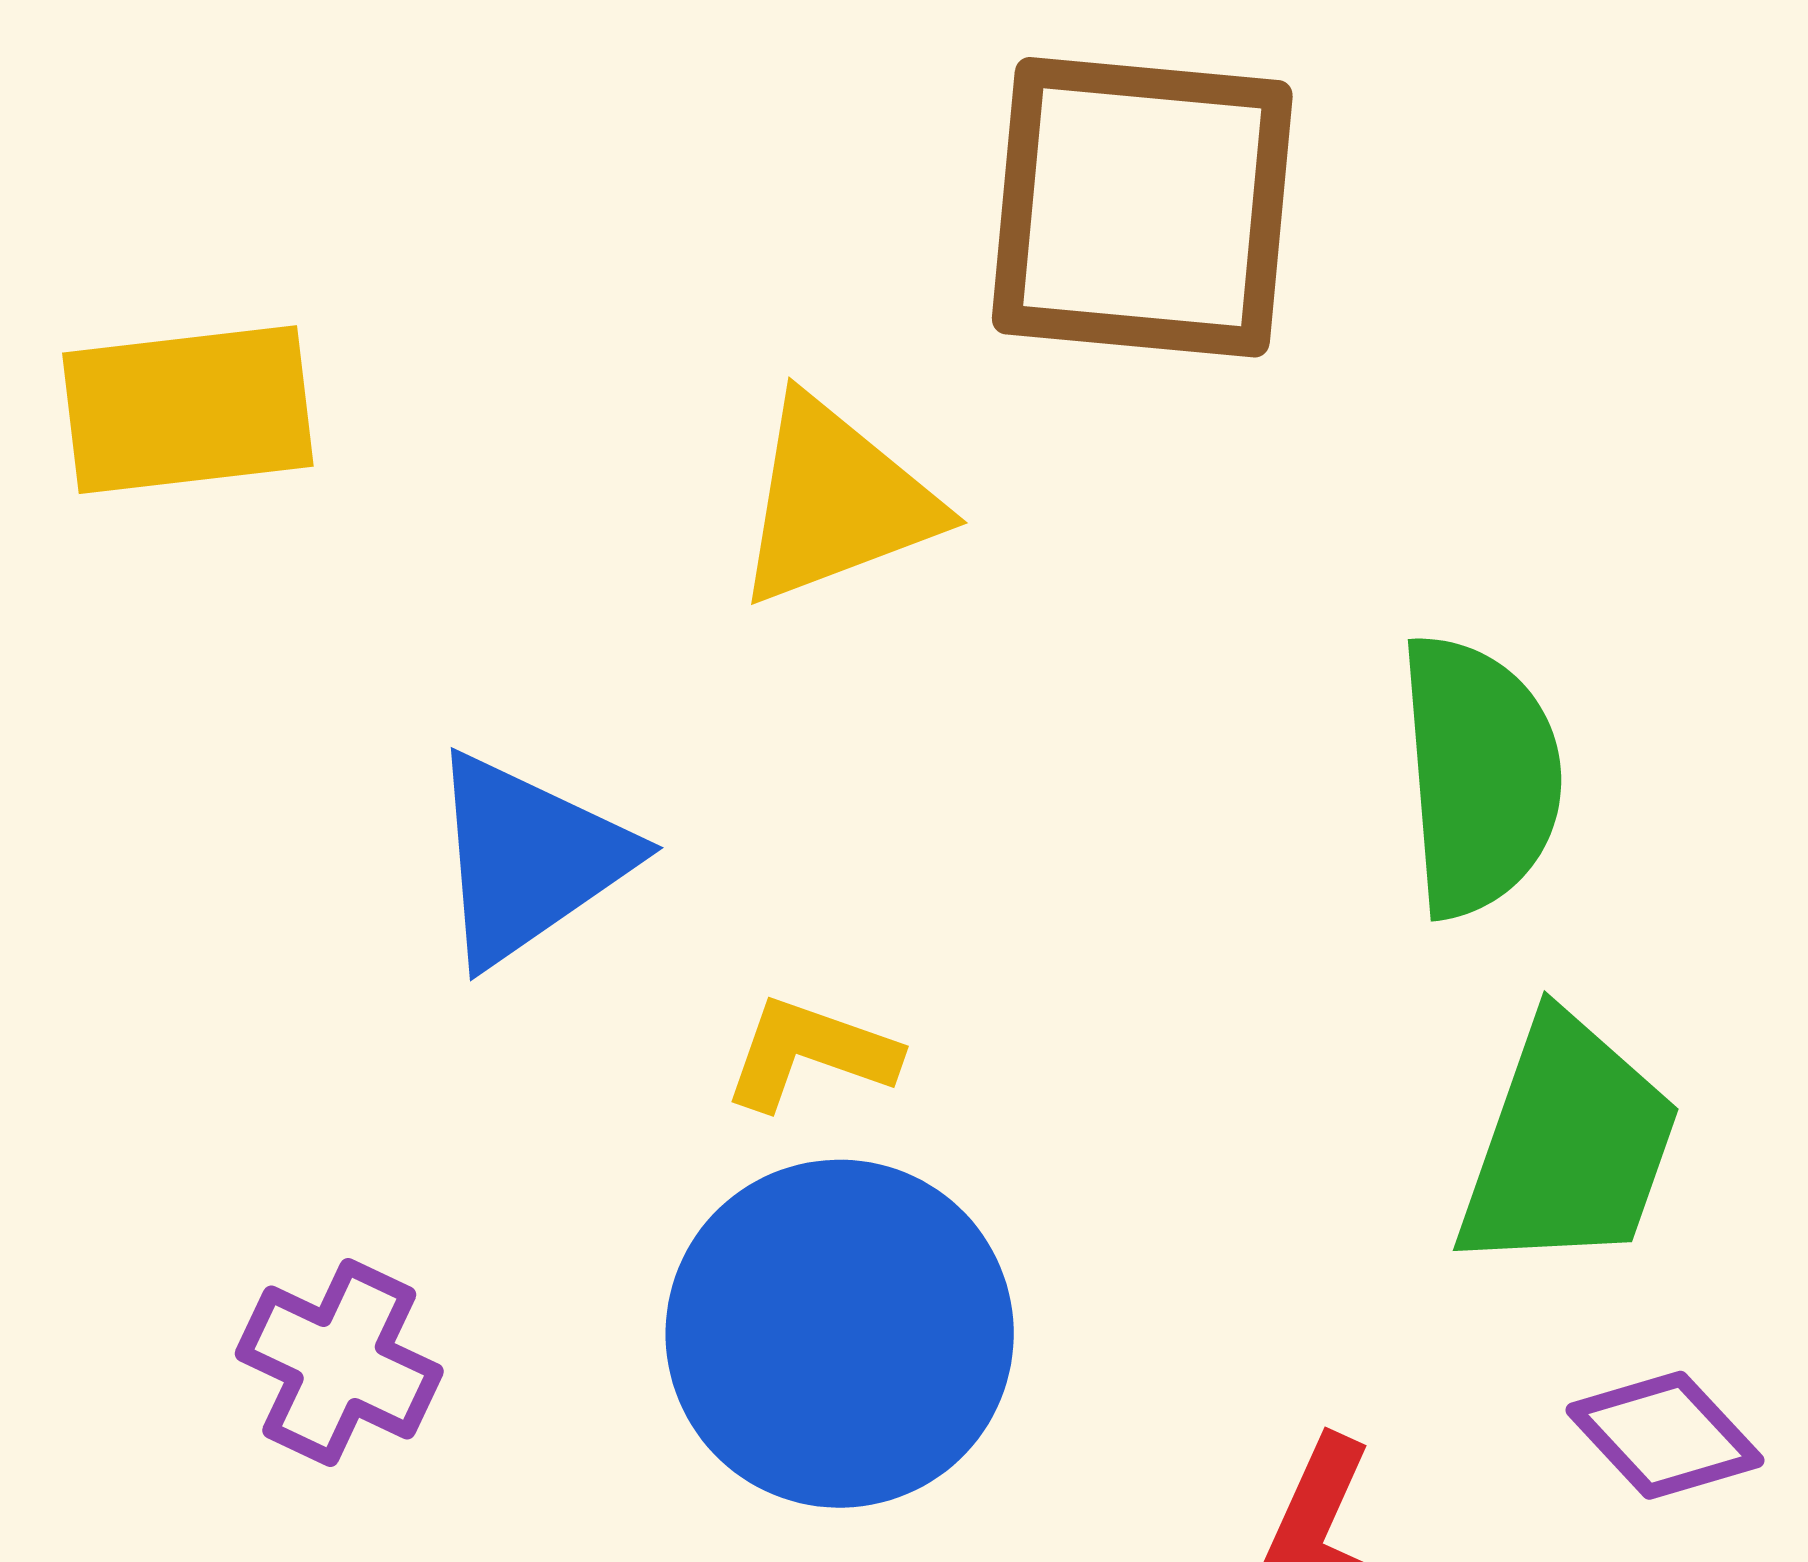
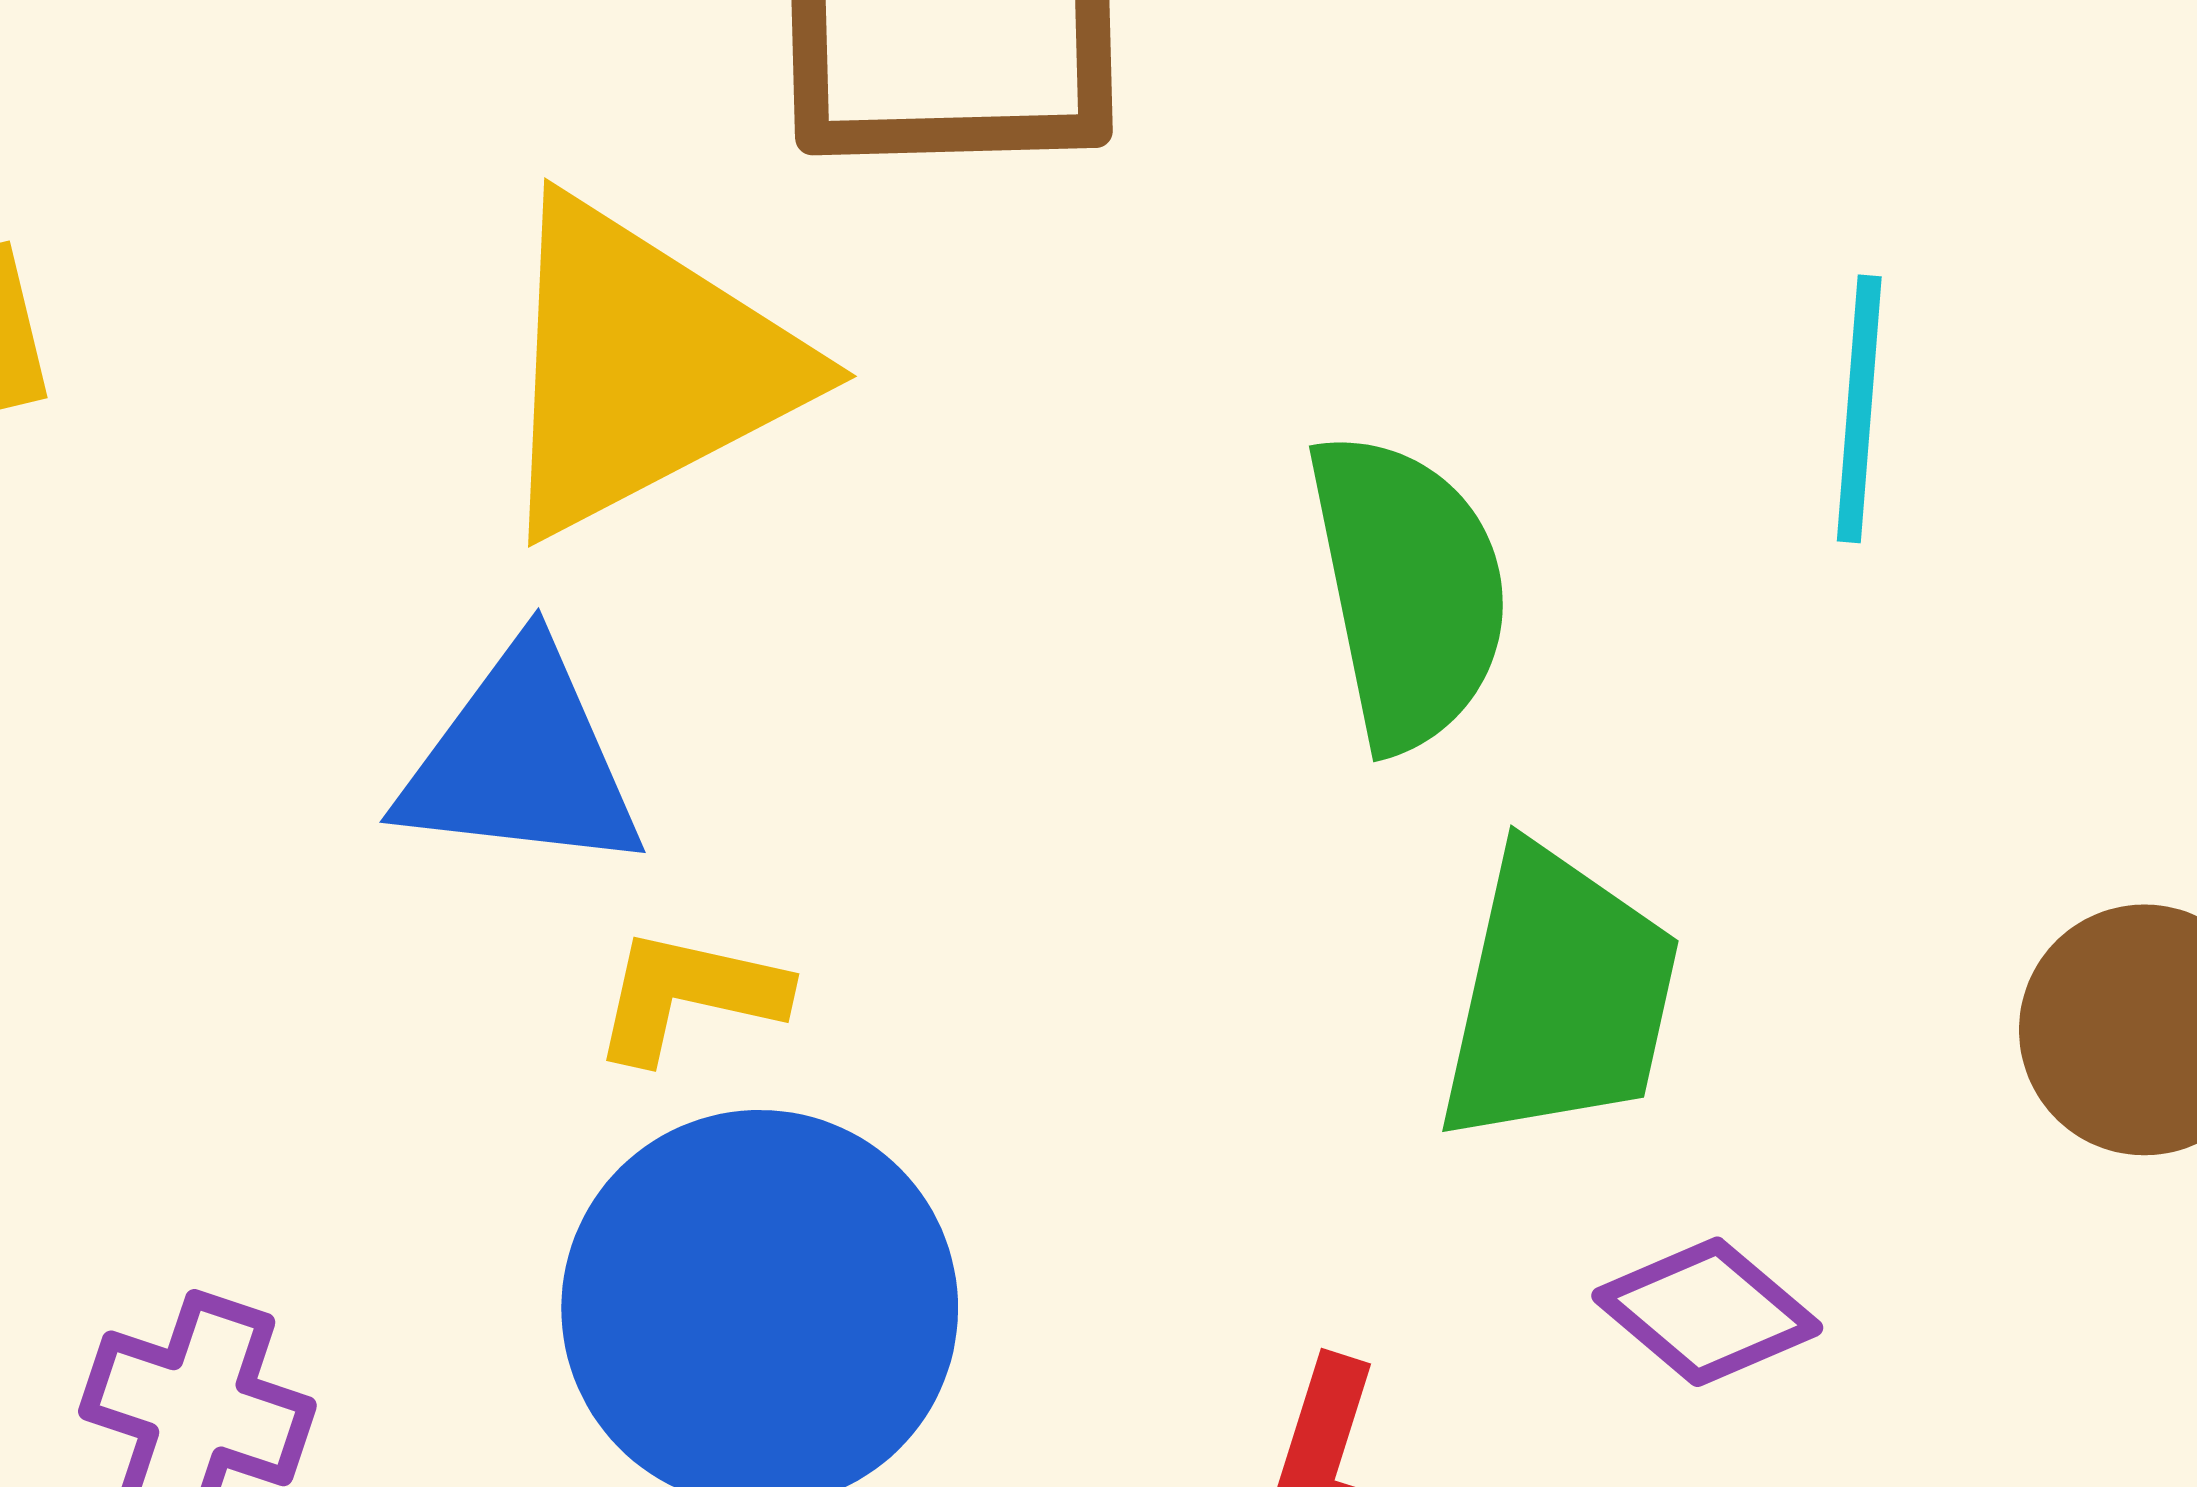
yellow triangle: (836, 501) -> (643, 367), size x1.4
blue triangle: (528, 859) -> (521, 761), moved, turned 48

